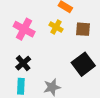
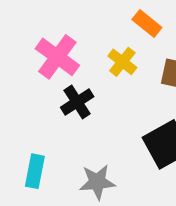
black cross: (23, 63) -> (77, 102), moved

